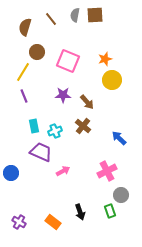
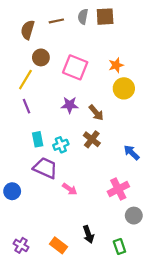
brown line: (51, 19) -> (56, 21), turned -64
pink arrow: (63, 171) -> (70, 189), turned 64
green rectangle: (110, 211) -> (119, 247), moved

